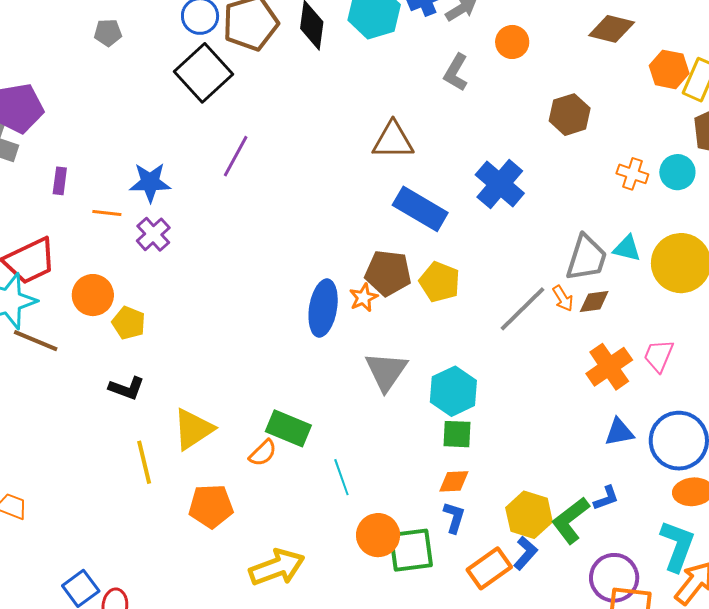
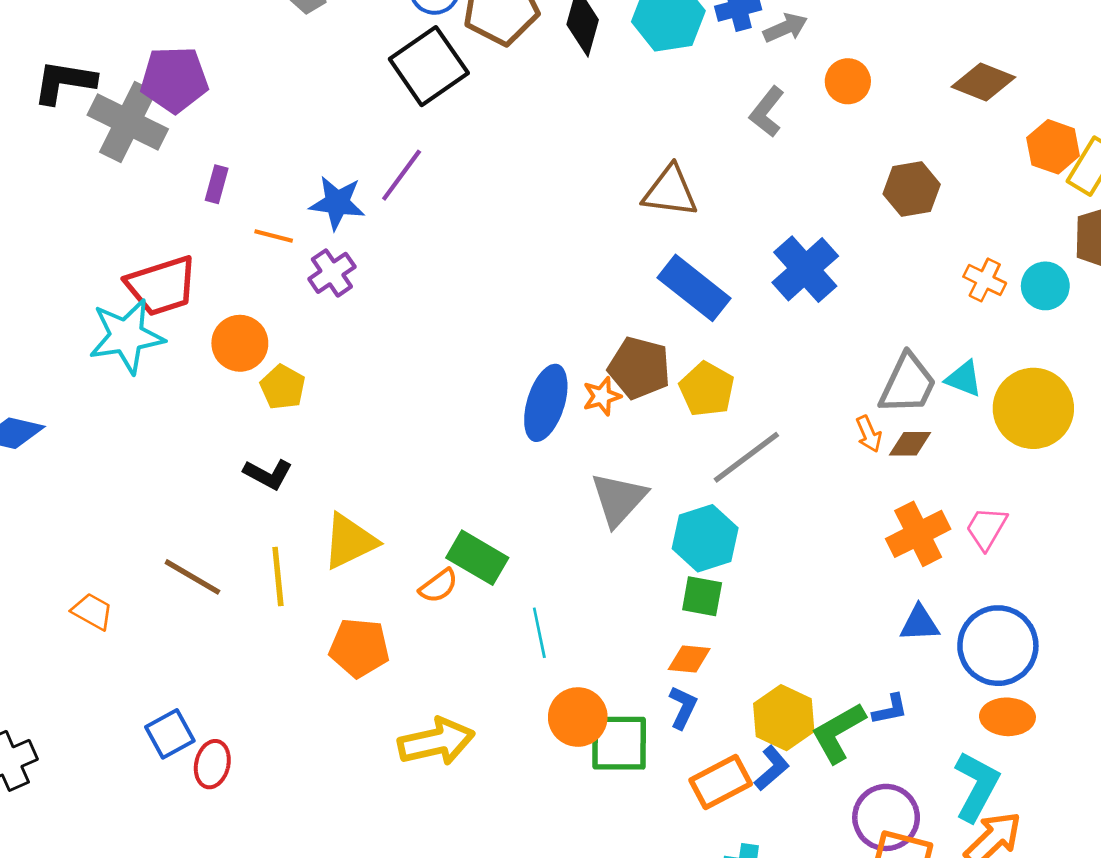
purple line: (236, 156) -> (402, 175), moved
gray line: (522, 309) -> (746, 457), moved
brown line: (36, 341) -> (192, 577), moved

